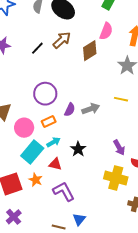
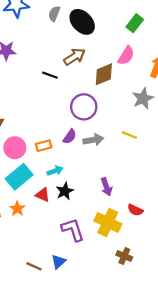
black line: (37, 48) -> (50, 75), moved, turned 56
purple circle: (45, 94) -> (84, 107), moved
cyan arrow: (53, 142) -> (55, 171), moved
purple arrow: (119, 148) -> (106, 187), moved
black star: (78, 149) -> (65, 191), moved
purple L-shape: (64, 191) -> (73, 230), moved

